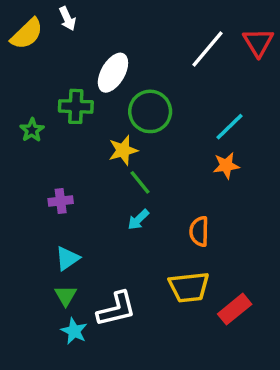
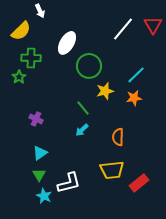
yellow semicircle: (27, 34) -> (21, 31), moved
green cross: (76, 106) -> (31, 58), moved
yellow star: (123, 150) -> (105, 91), moved
purple cross: (61, 201) -> (36, 119), turned 32

